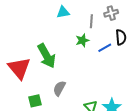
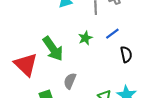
black semicircle: (121, 37) -> (126, 54), moved
green star: (82, 40) -> (85, 38), moved

